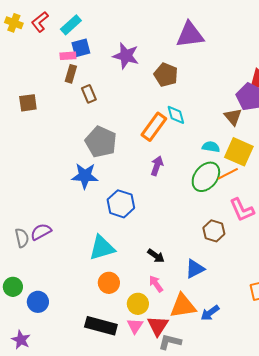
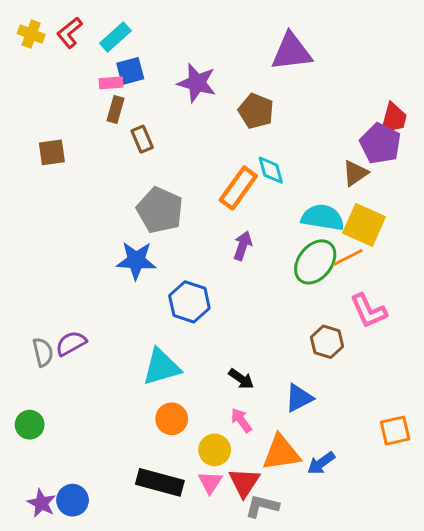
brown triangle: (233, 117) -> (355, 173), turned 36
cyan semicircle: (211, 147) -> (323, 218), size x1.6
blue circle: (38, 302) -> (73, 500), moved

